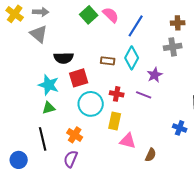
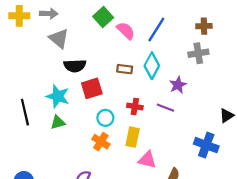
yellow cross: (15, 14) -> (19, 16), turned -36
pink semicircle: (111, 15) -> (126, 31), moved
gray triangle: (39, 34) -> (59, 39), moved
cyan circle: (91, 104) -> (105, 118), size x0.6
blue cross: (180, 128) -> (206, 145), size x1.5
orange cross: (75, 135) -> (101, 142), moved
black line: (43, 139) -> (25, 112), moved

